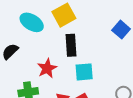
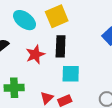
red star: (47, 68) -> (35, 54), moved

